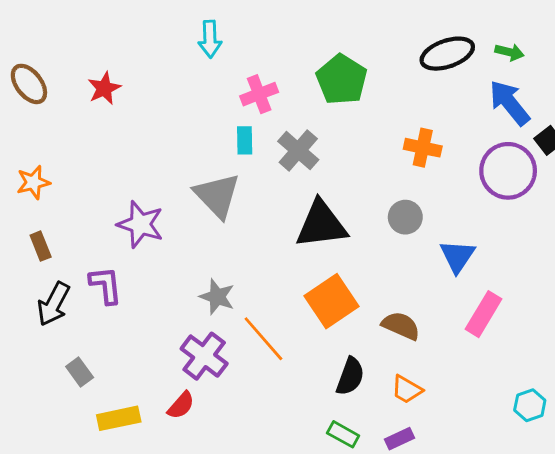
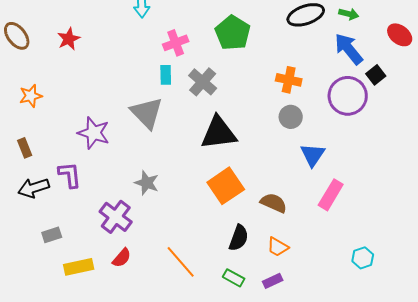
orange star: (33, 182) -> (31, 96), moved
gray circle: (405, 217) -> (291, 117), moved
black arrow: (54, 304) -> (34, 188), turned 44
orange line: (263, 339) -> (181, 262), moved
purple cross: (204, 356) -> (116, 217), moved
gray rectangle: (80, 372) -> (52, 235), turned -72

